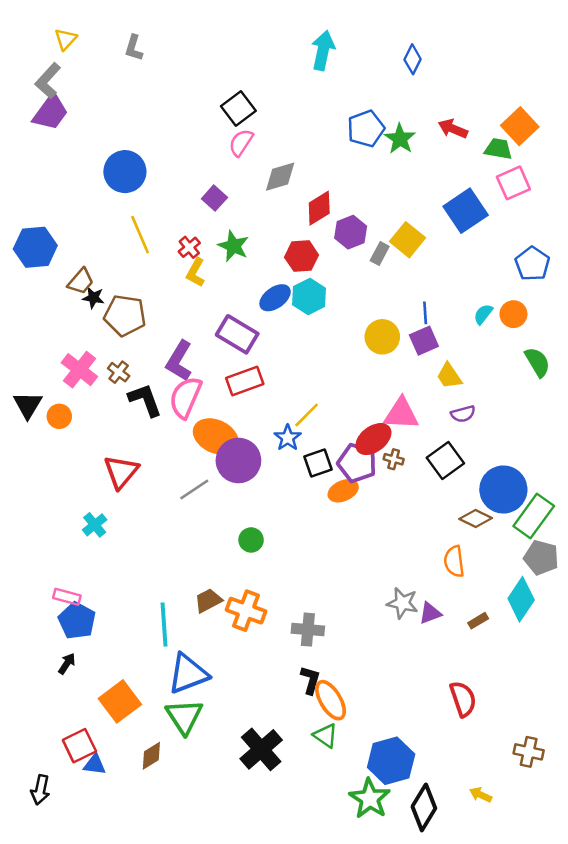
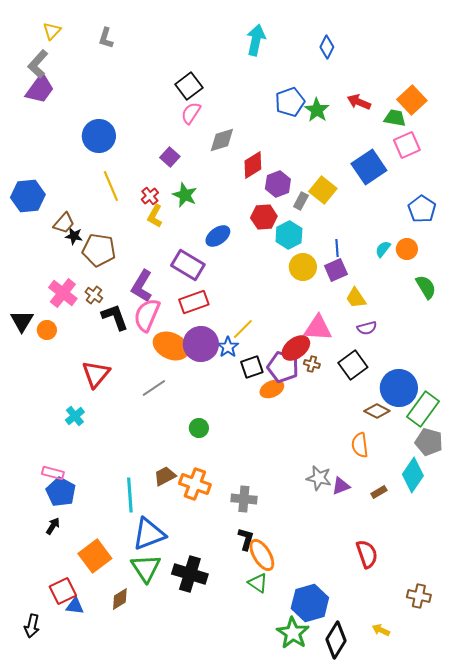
red hexagon: (302, 256) -> (264, 217), moved
cyan hexagon: (309, 296) -> (289, 235), moved
purple circle: (238, 460) -> (201, 344), moved
black cross: (261, 749) -> (190, 574), moved, turned -32

